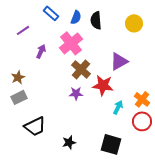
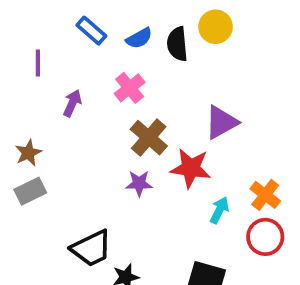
blue semicircle: (76, 17) -> (139, 38), turned 40
yellow circle: (134, 23) -> (216, 27), moved
purple line: (23, 30) -> (38, 63), turned -56
pink cross: (71, 43) -> (130, 88), size x0.7
black trapezoid: (35, 126) -> (91, 248), moved

